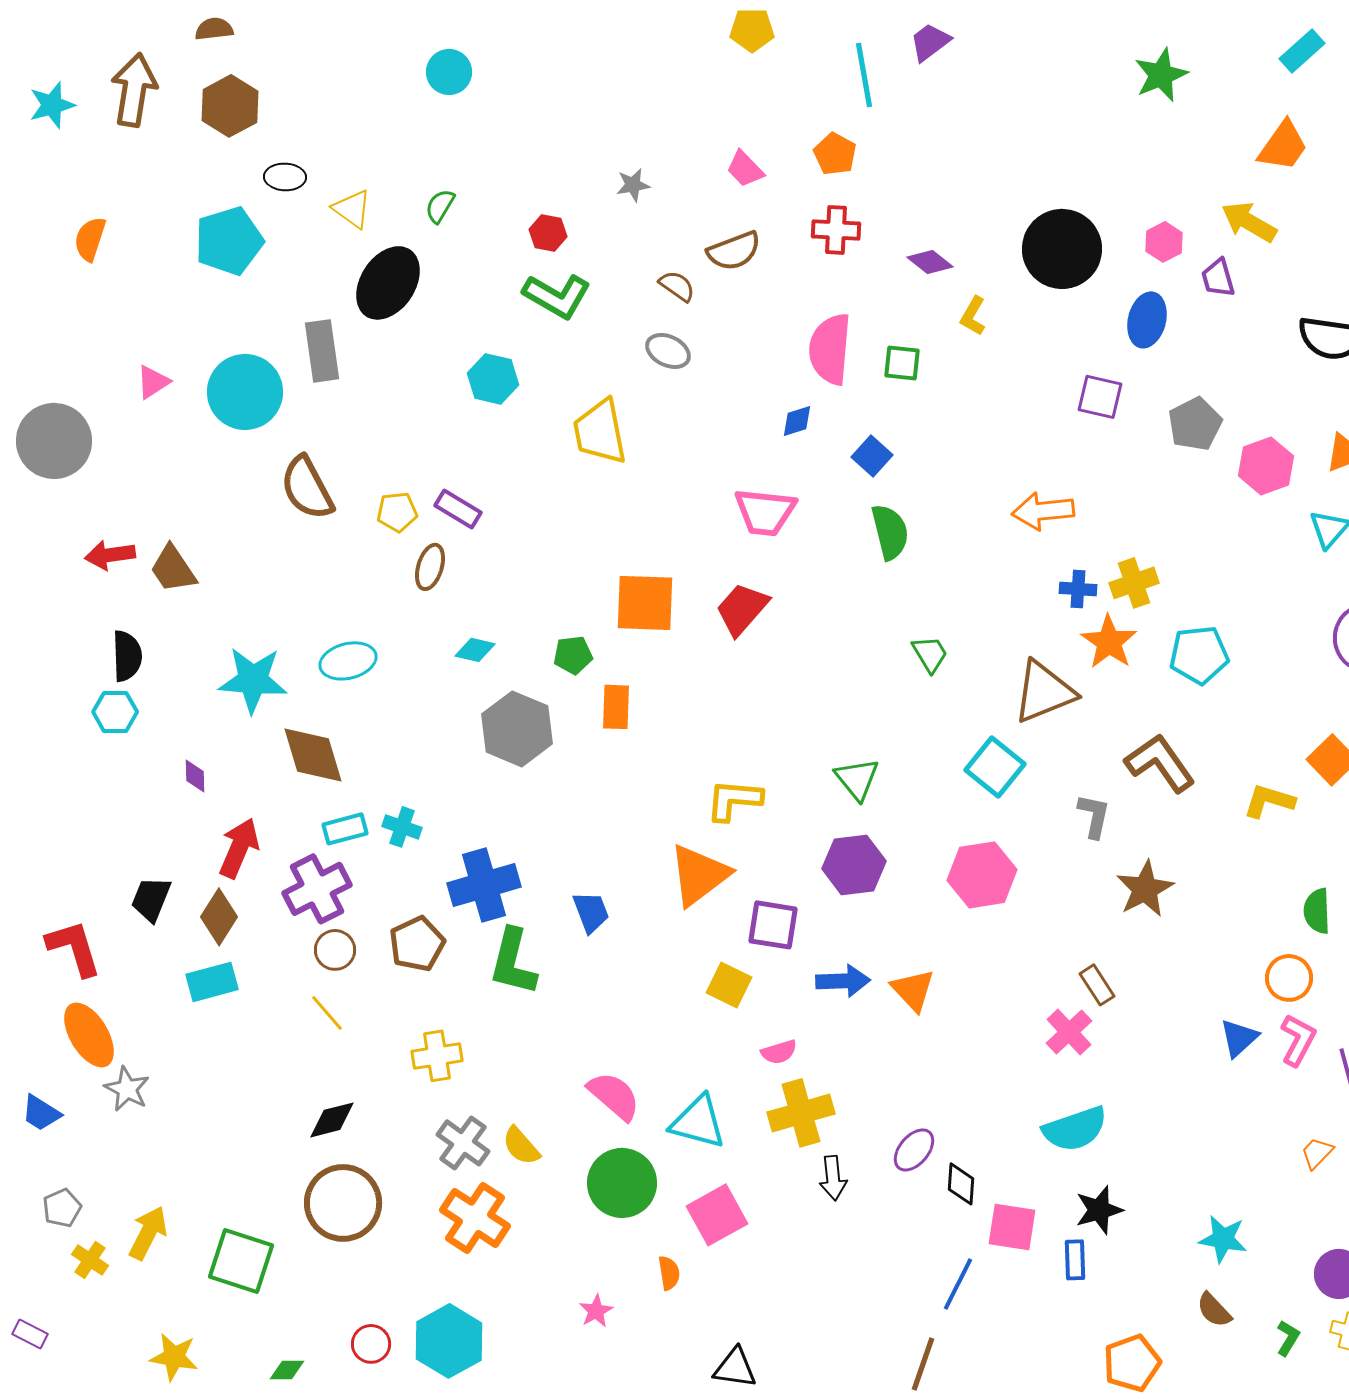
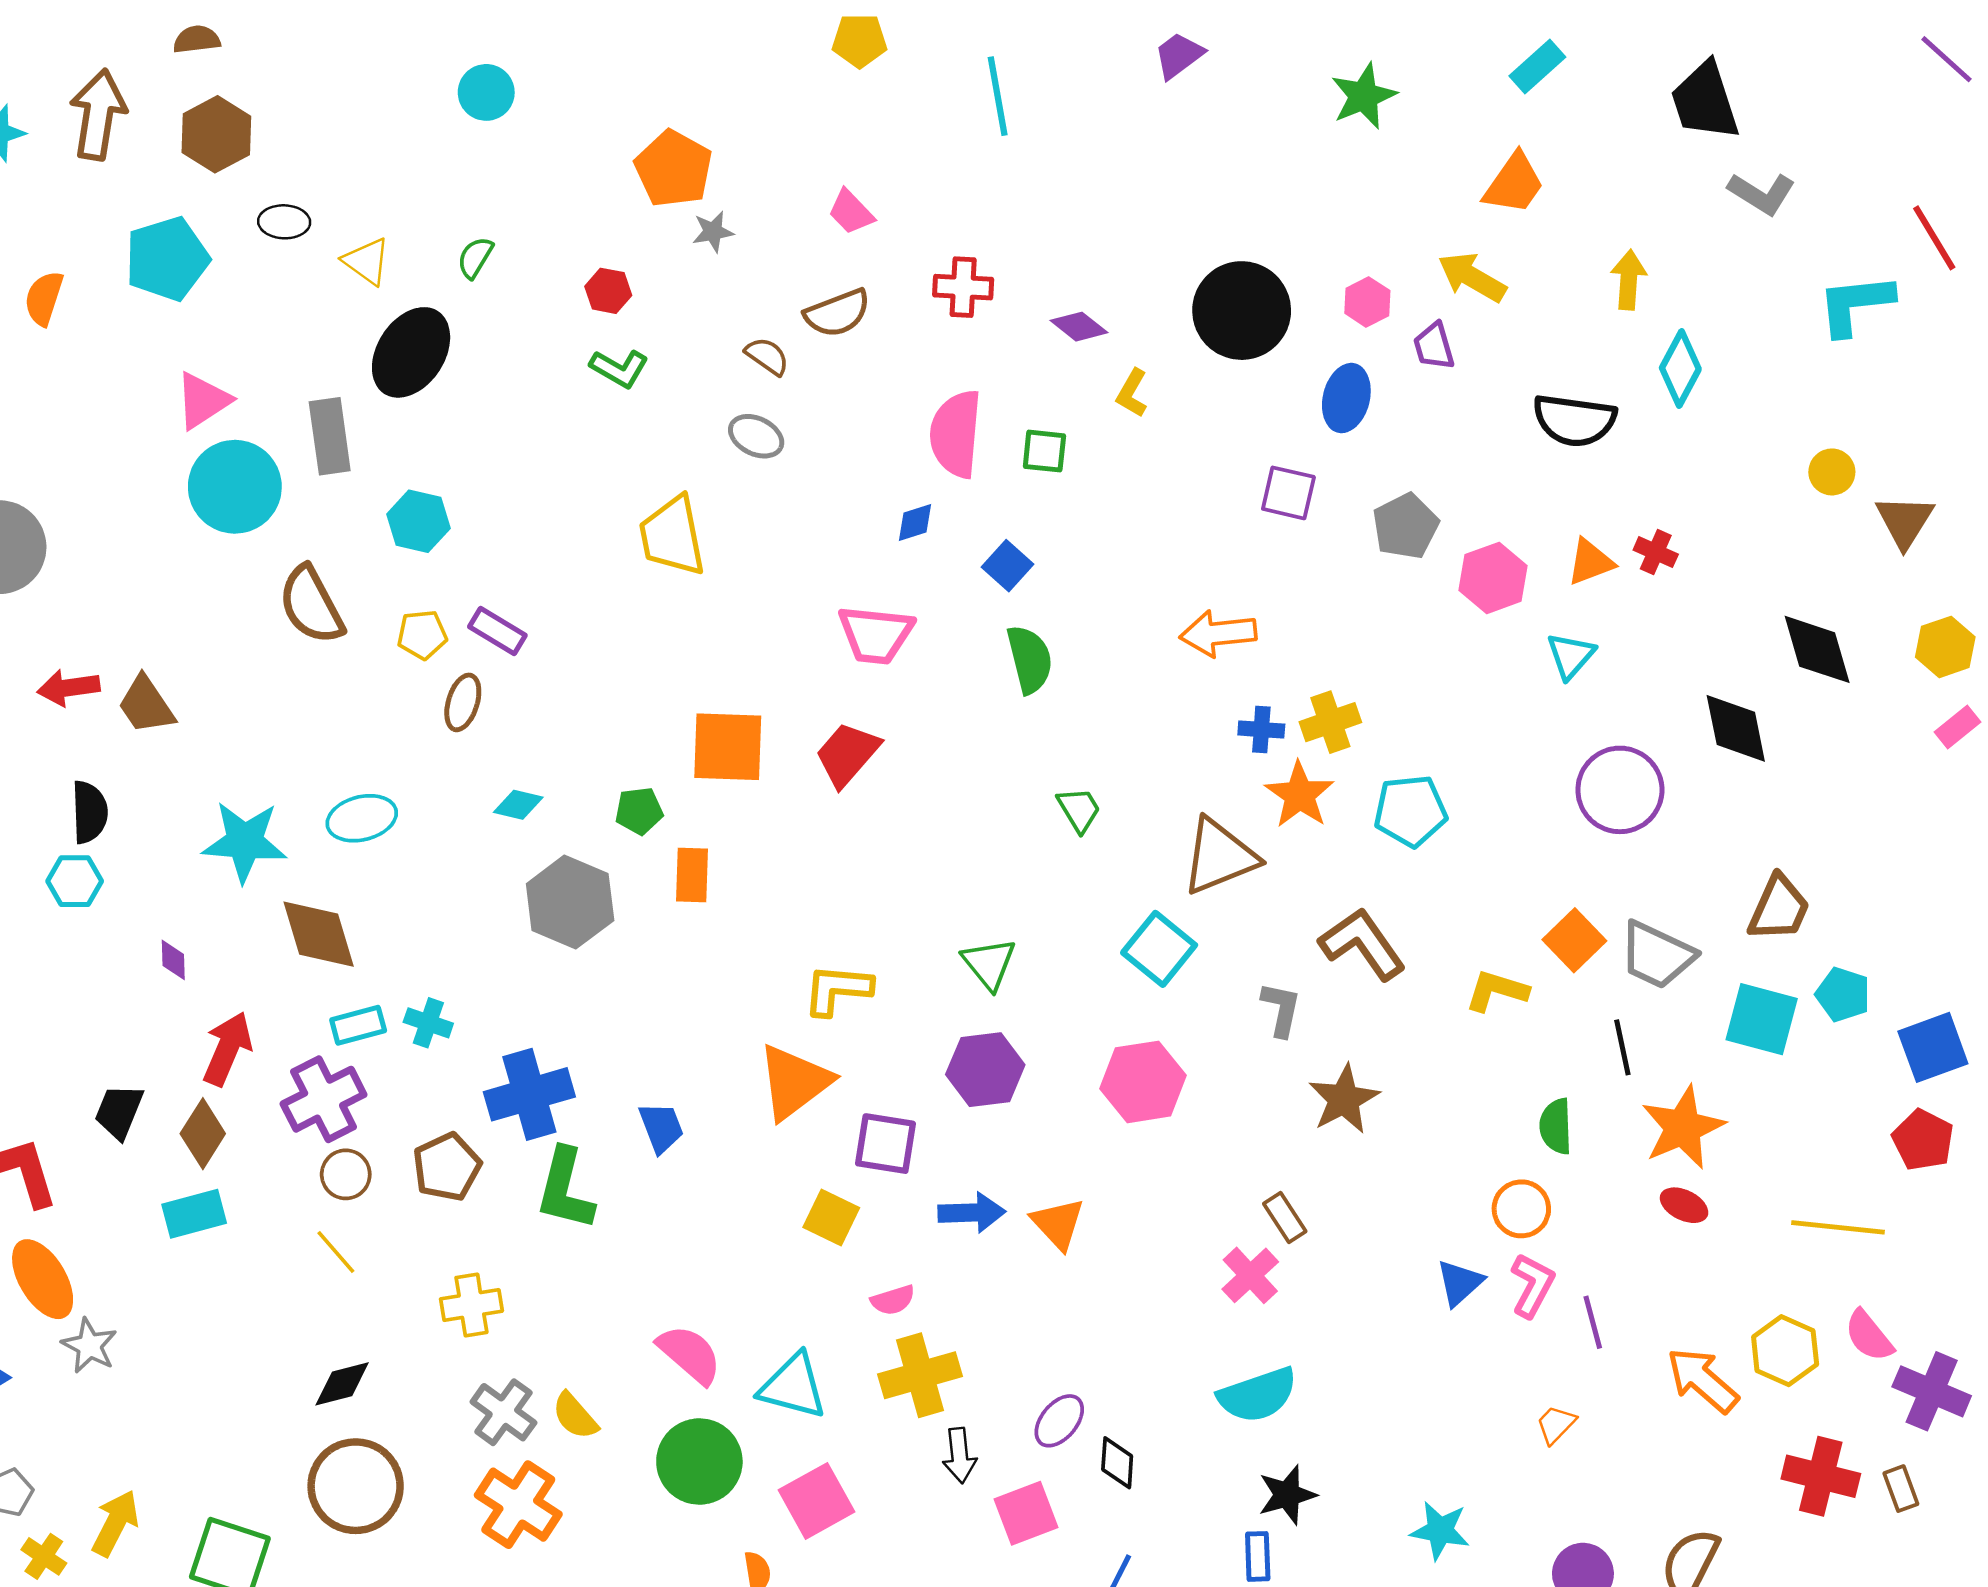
purple trapezoid: (930, 42) -> (1179, 55), moved
orange pentagon: (835, 154) -> (674, 169), moved, size x1.5
cyan pentagon: (229, 241) -> (167, 259), moved
green L-shape: (557, 296) -> (619, 368), size x0.7
cyan hexagon: (493, 379) -> (418, 521), moved
pink triangle: (153, 382) -> (203, 400), moved, size x1.4
pink square: (1012, 1227) -> (1026, 1513), moved, turned -30

